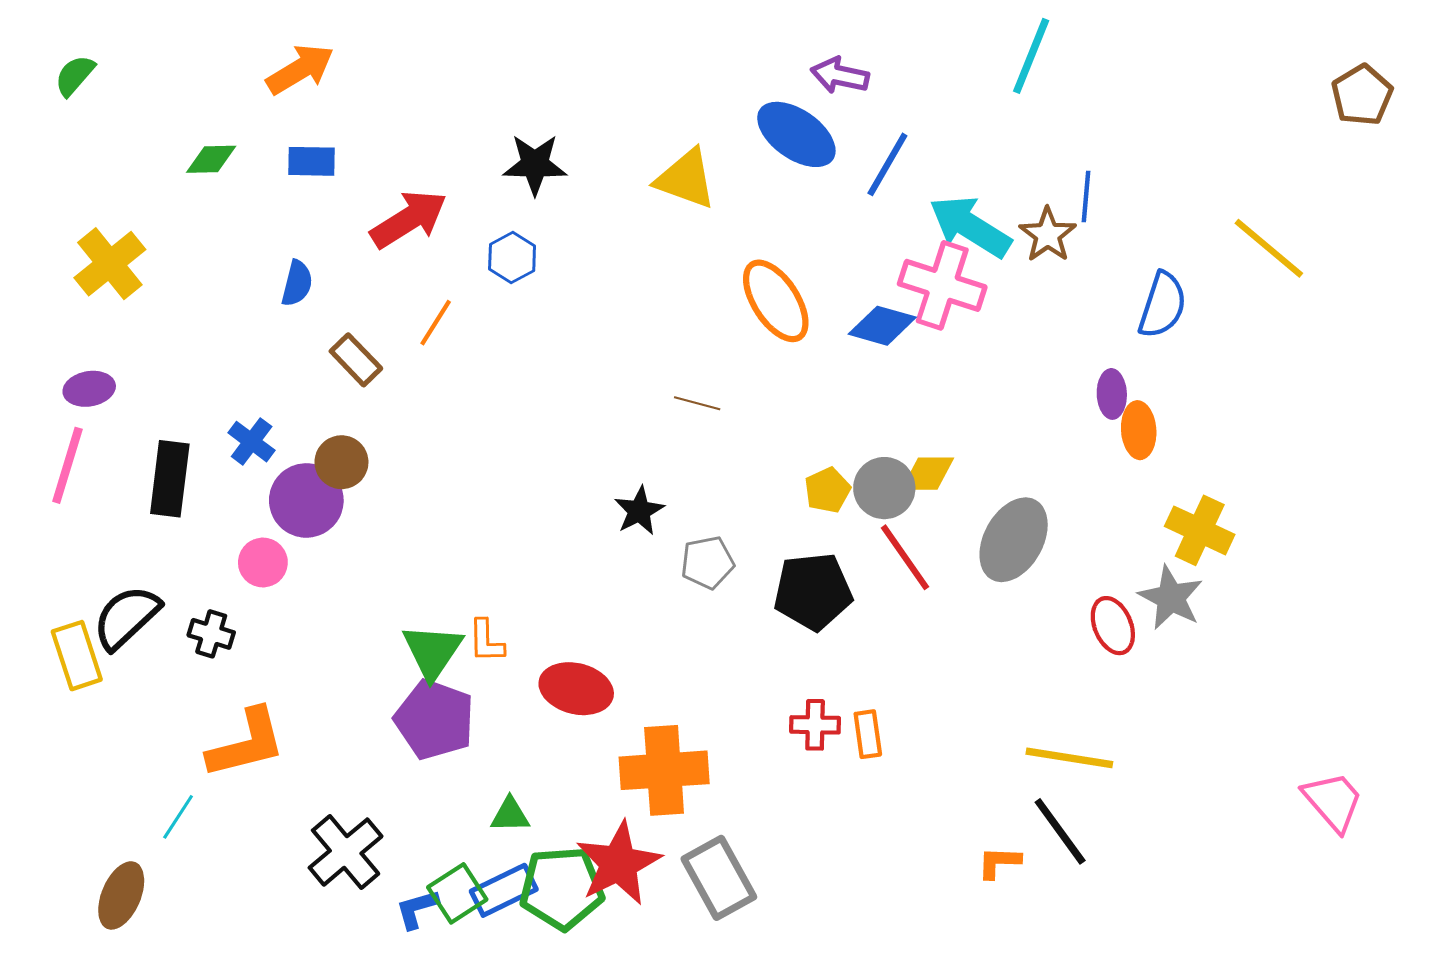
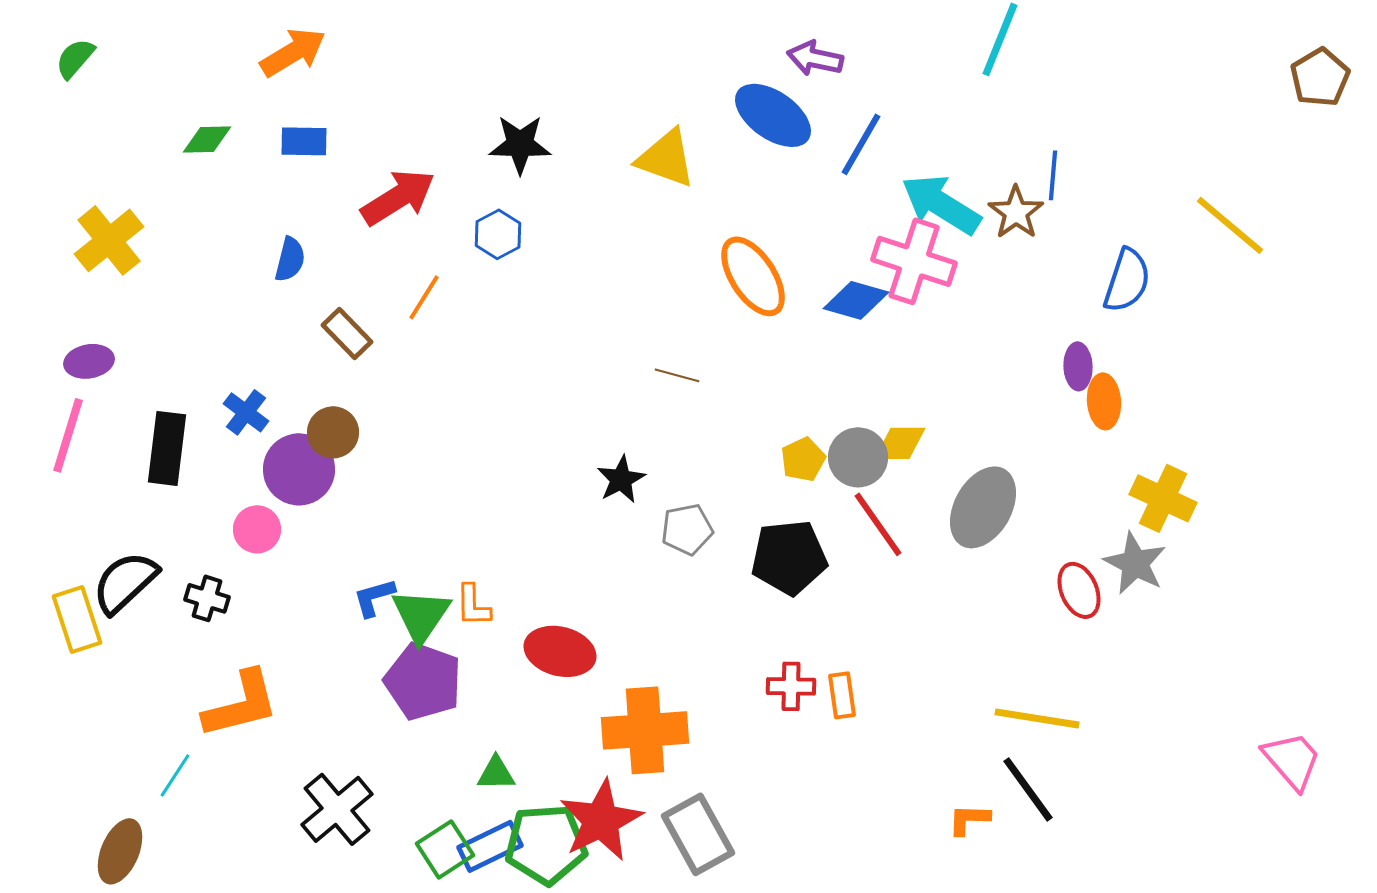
blue L-shape: (417, 909) -> (374, 597), moved

